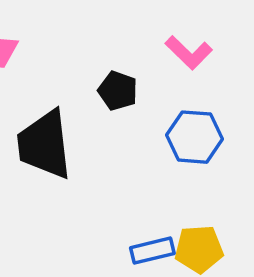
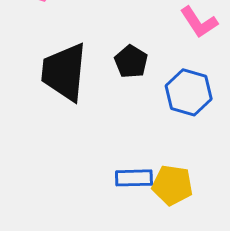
black pentagon: (118, 91) -> (131, 62), moved

